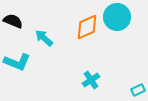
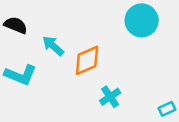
orange diamond: (87, 27) -> (87, 60), moved

